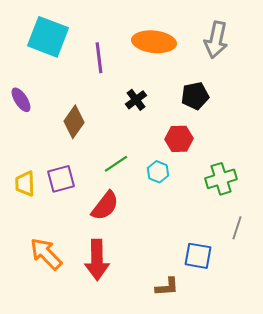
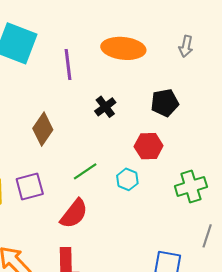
gray arrow: (216, 40) -> (186, 46), size x0.6

